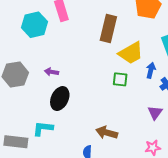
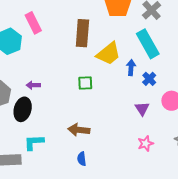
green square: (120, 79) -> (85, 83), moved
black ellipse: (60, 98) -> (23, 109), moved
brown arrow: (107, 133) -> (79, 130), moved

